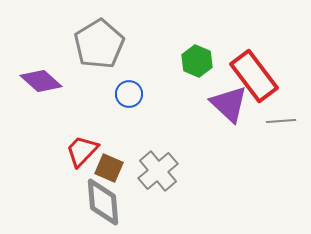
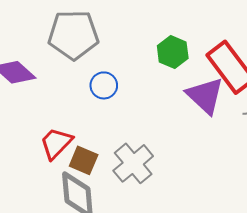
gray pentagon: (99, 44) -> (73, 35), turned 30

